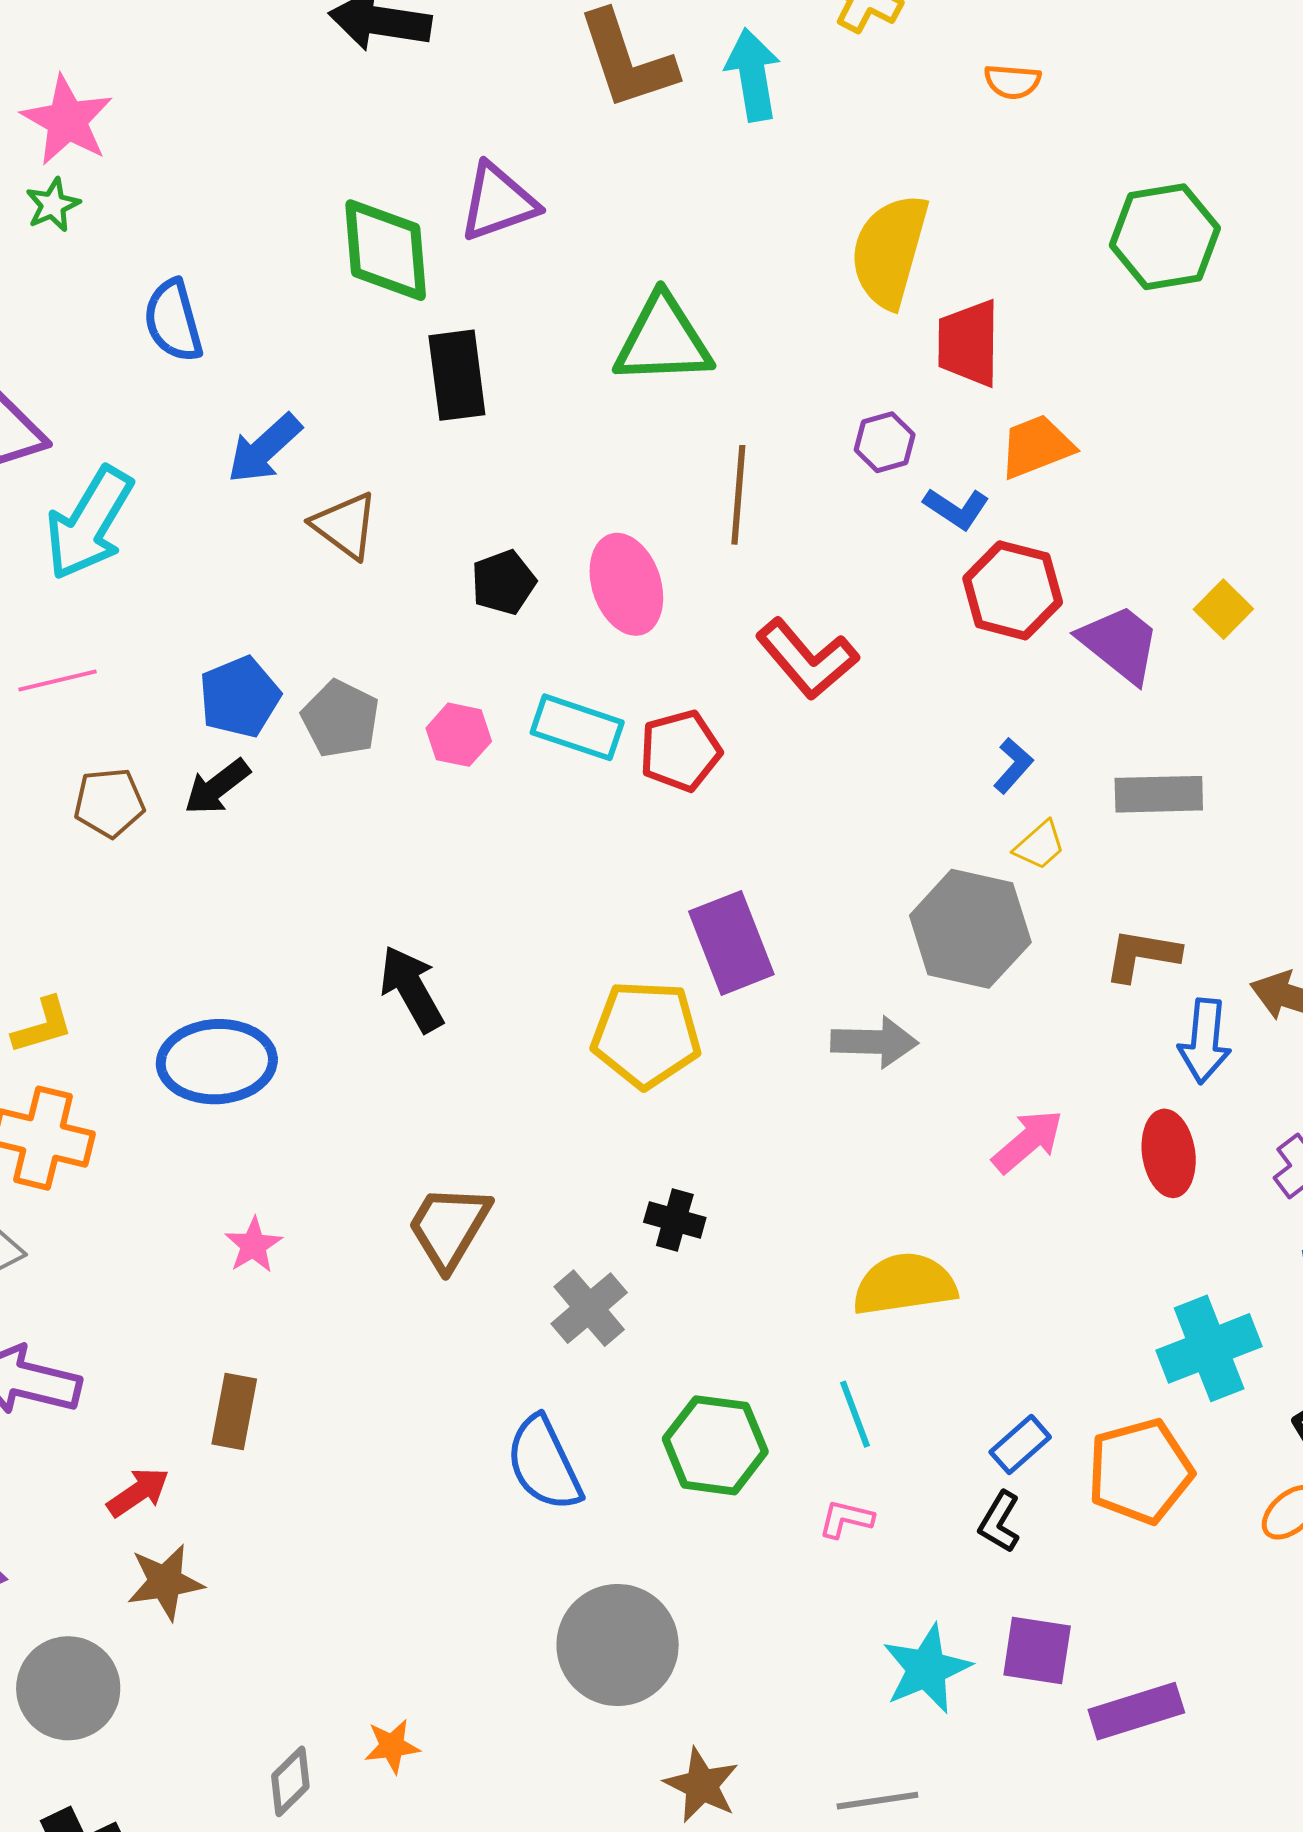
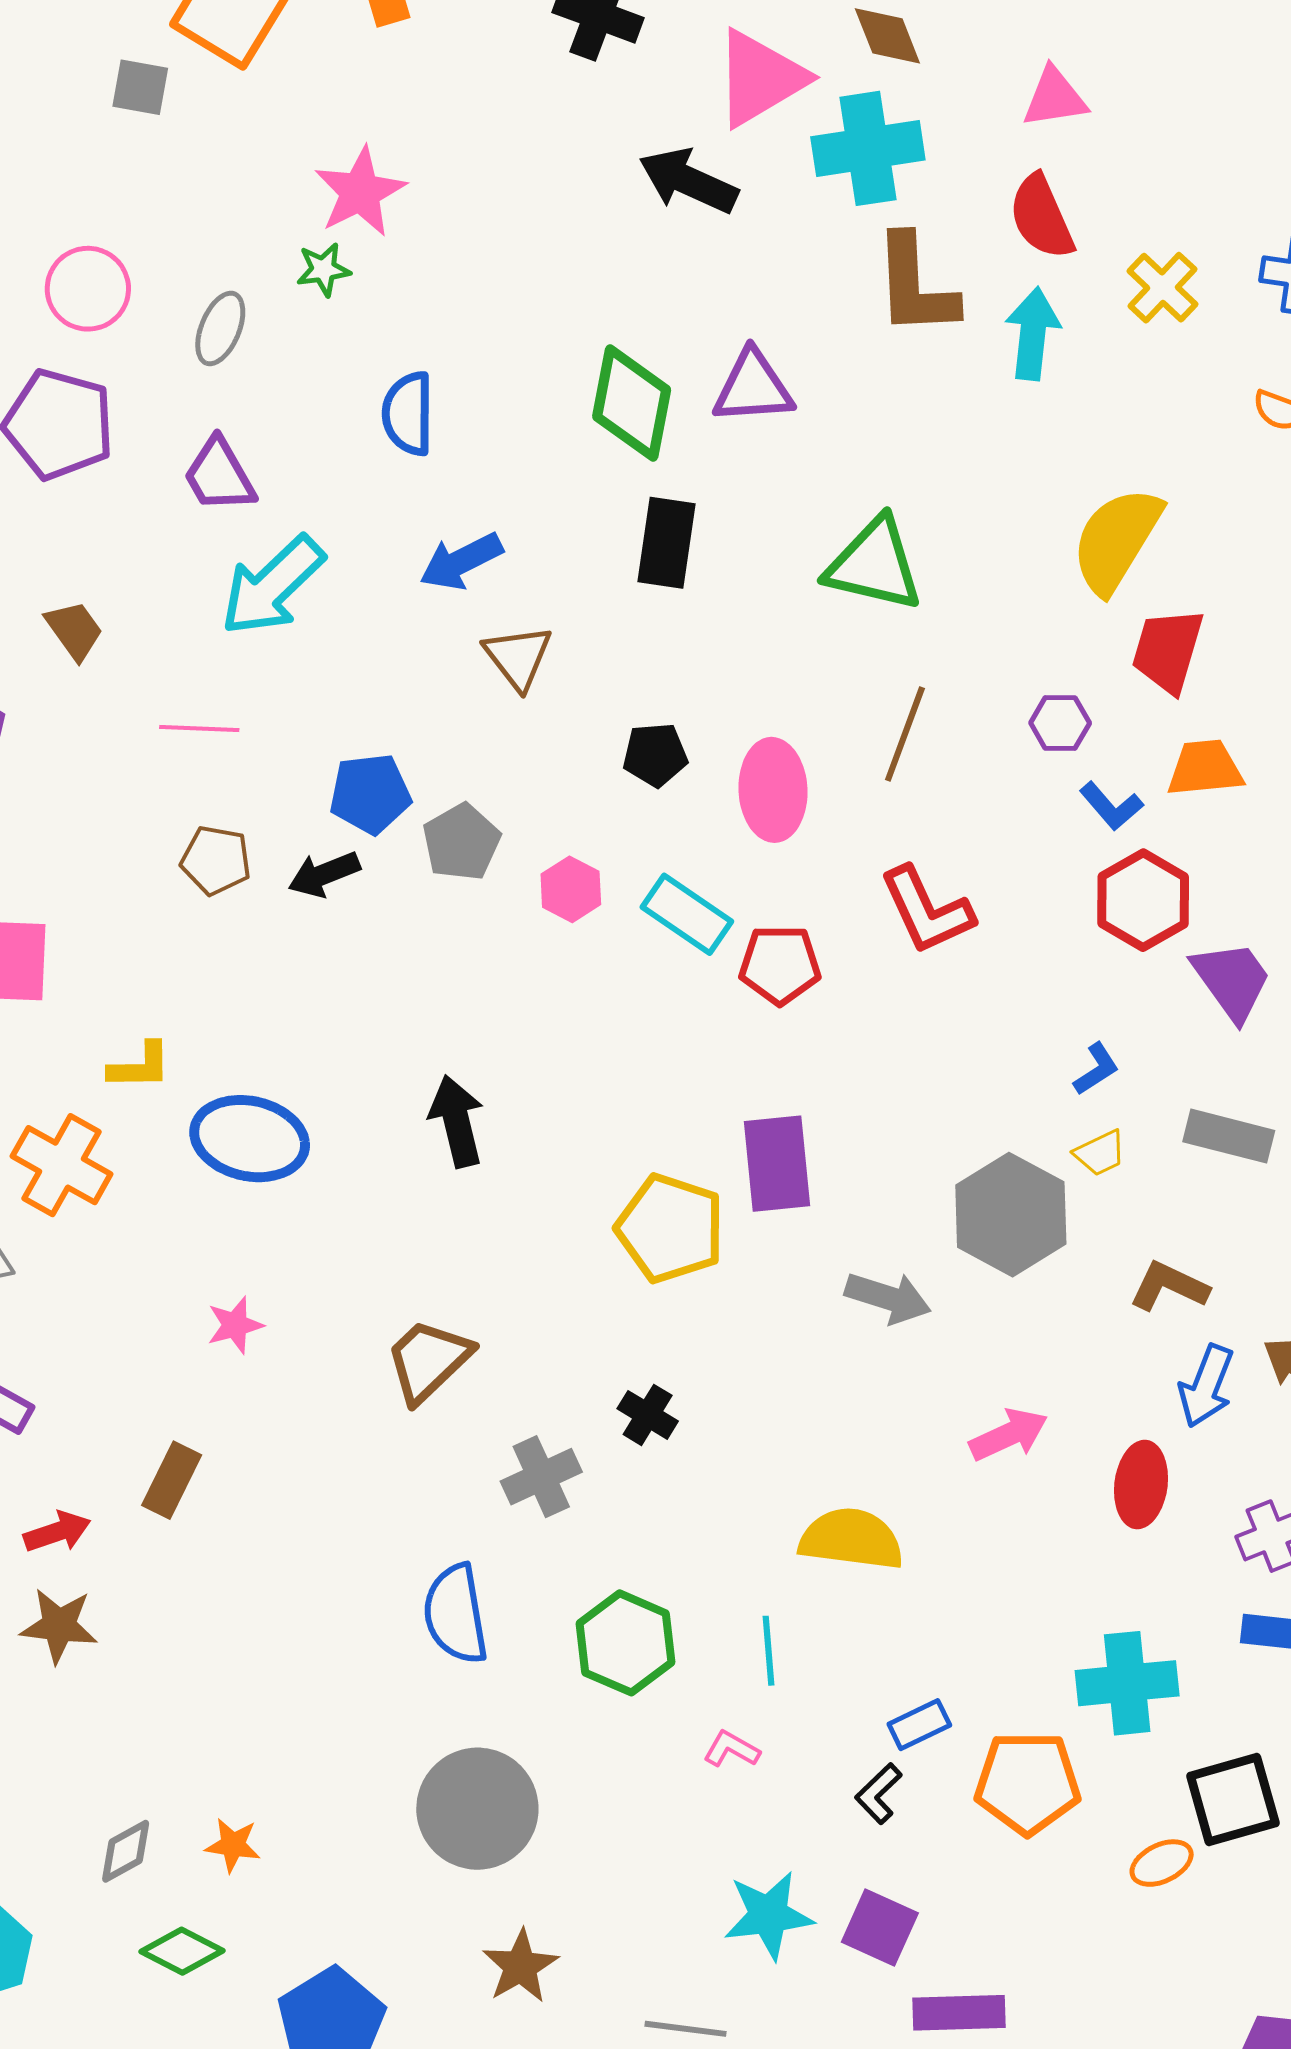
yellow L-shape: (43, 1026) -> (140, 1066), moved

